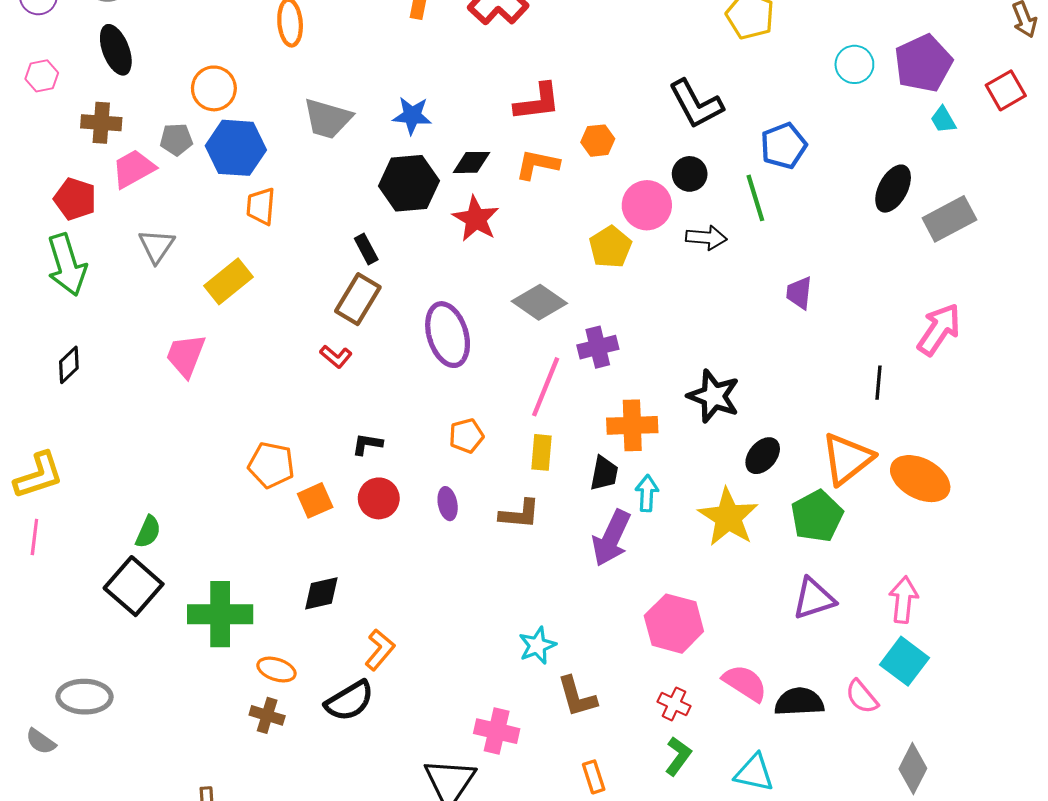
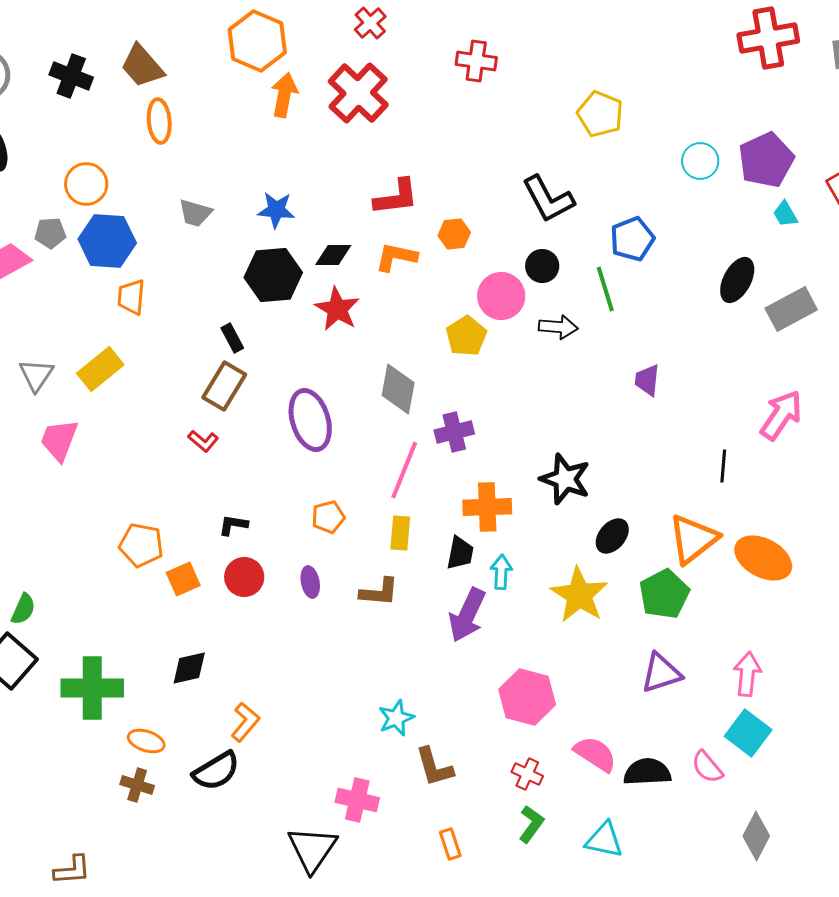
gray trapezoid: (328, 119) -> (195, 213), size x0.7
gray triangle: (156, 246) -> (36, 375), moved
gray diamond: (539, 302) -> (398, 389), turned 66

